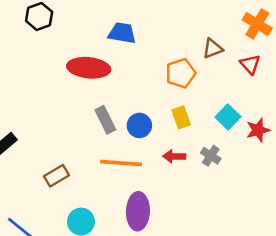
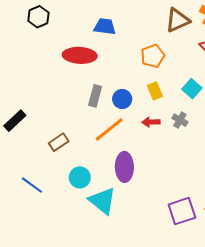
brown triangle: (213, 48) -> (178, 20), moved, size x1.5
gray rectangle: (105, 120) -> (95, 96), turned 45
orange line: (121, 163) -> (109, 129), turned -40

